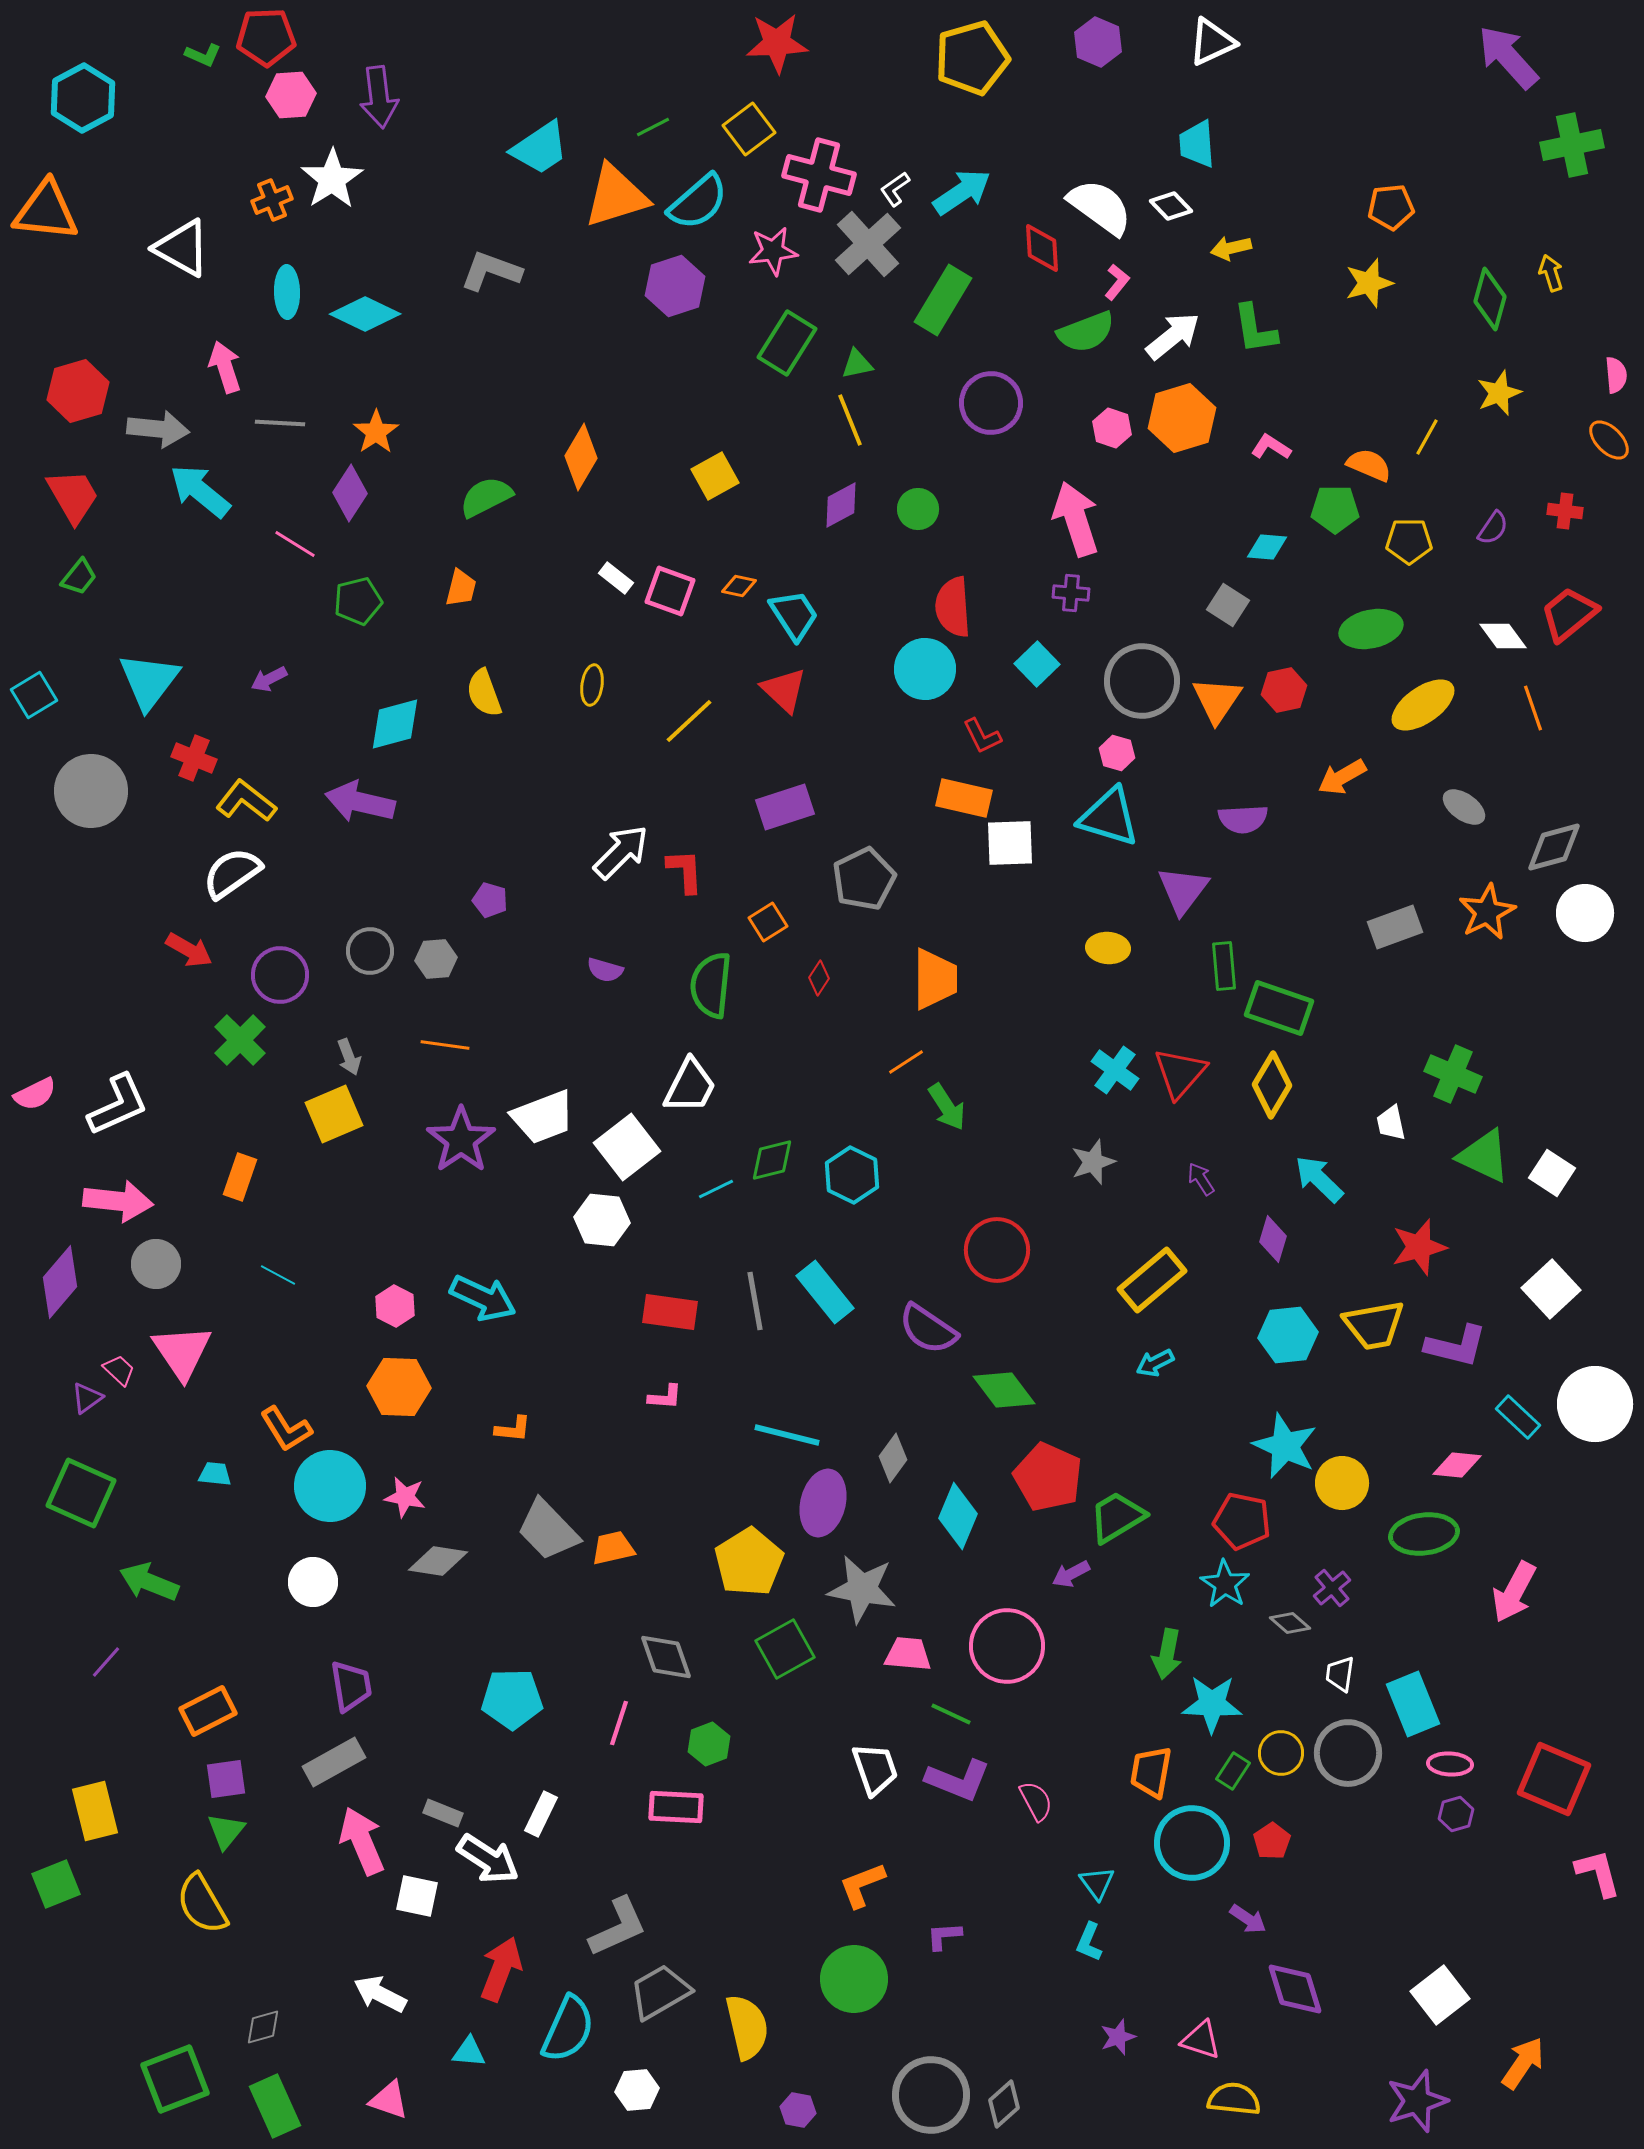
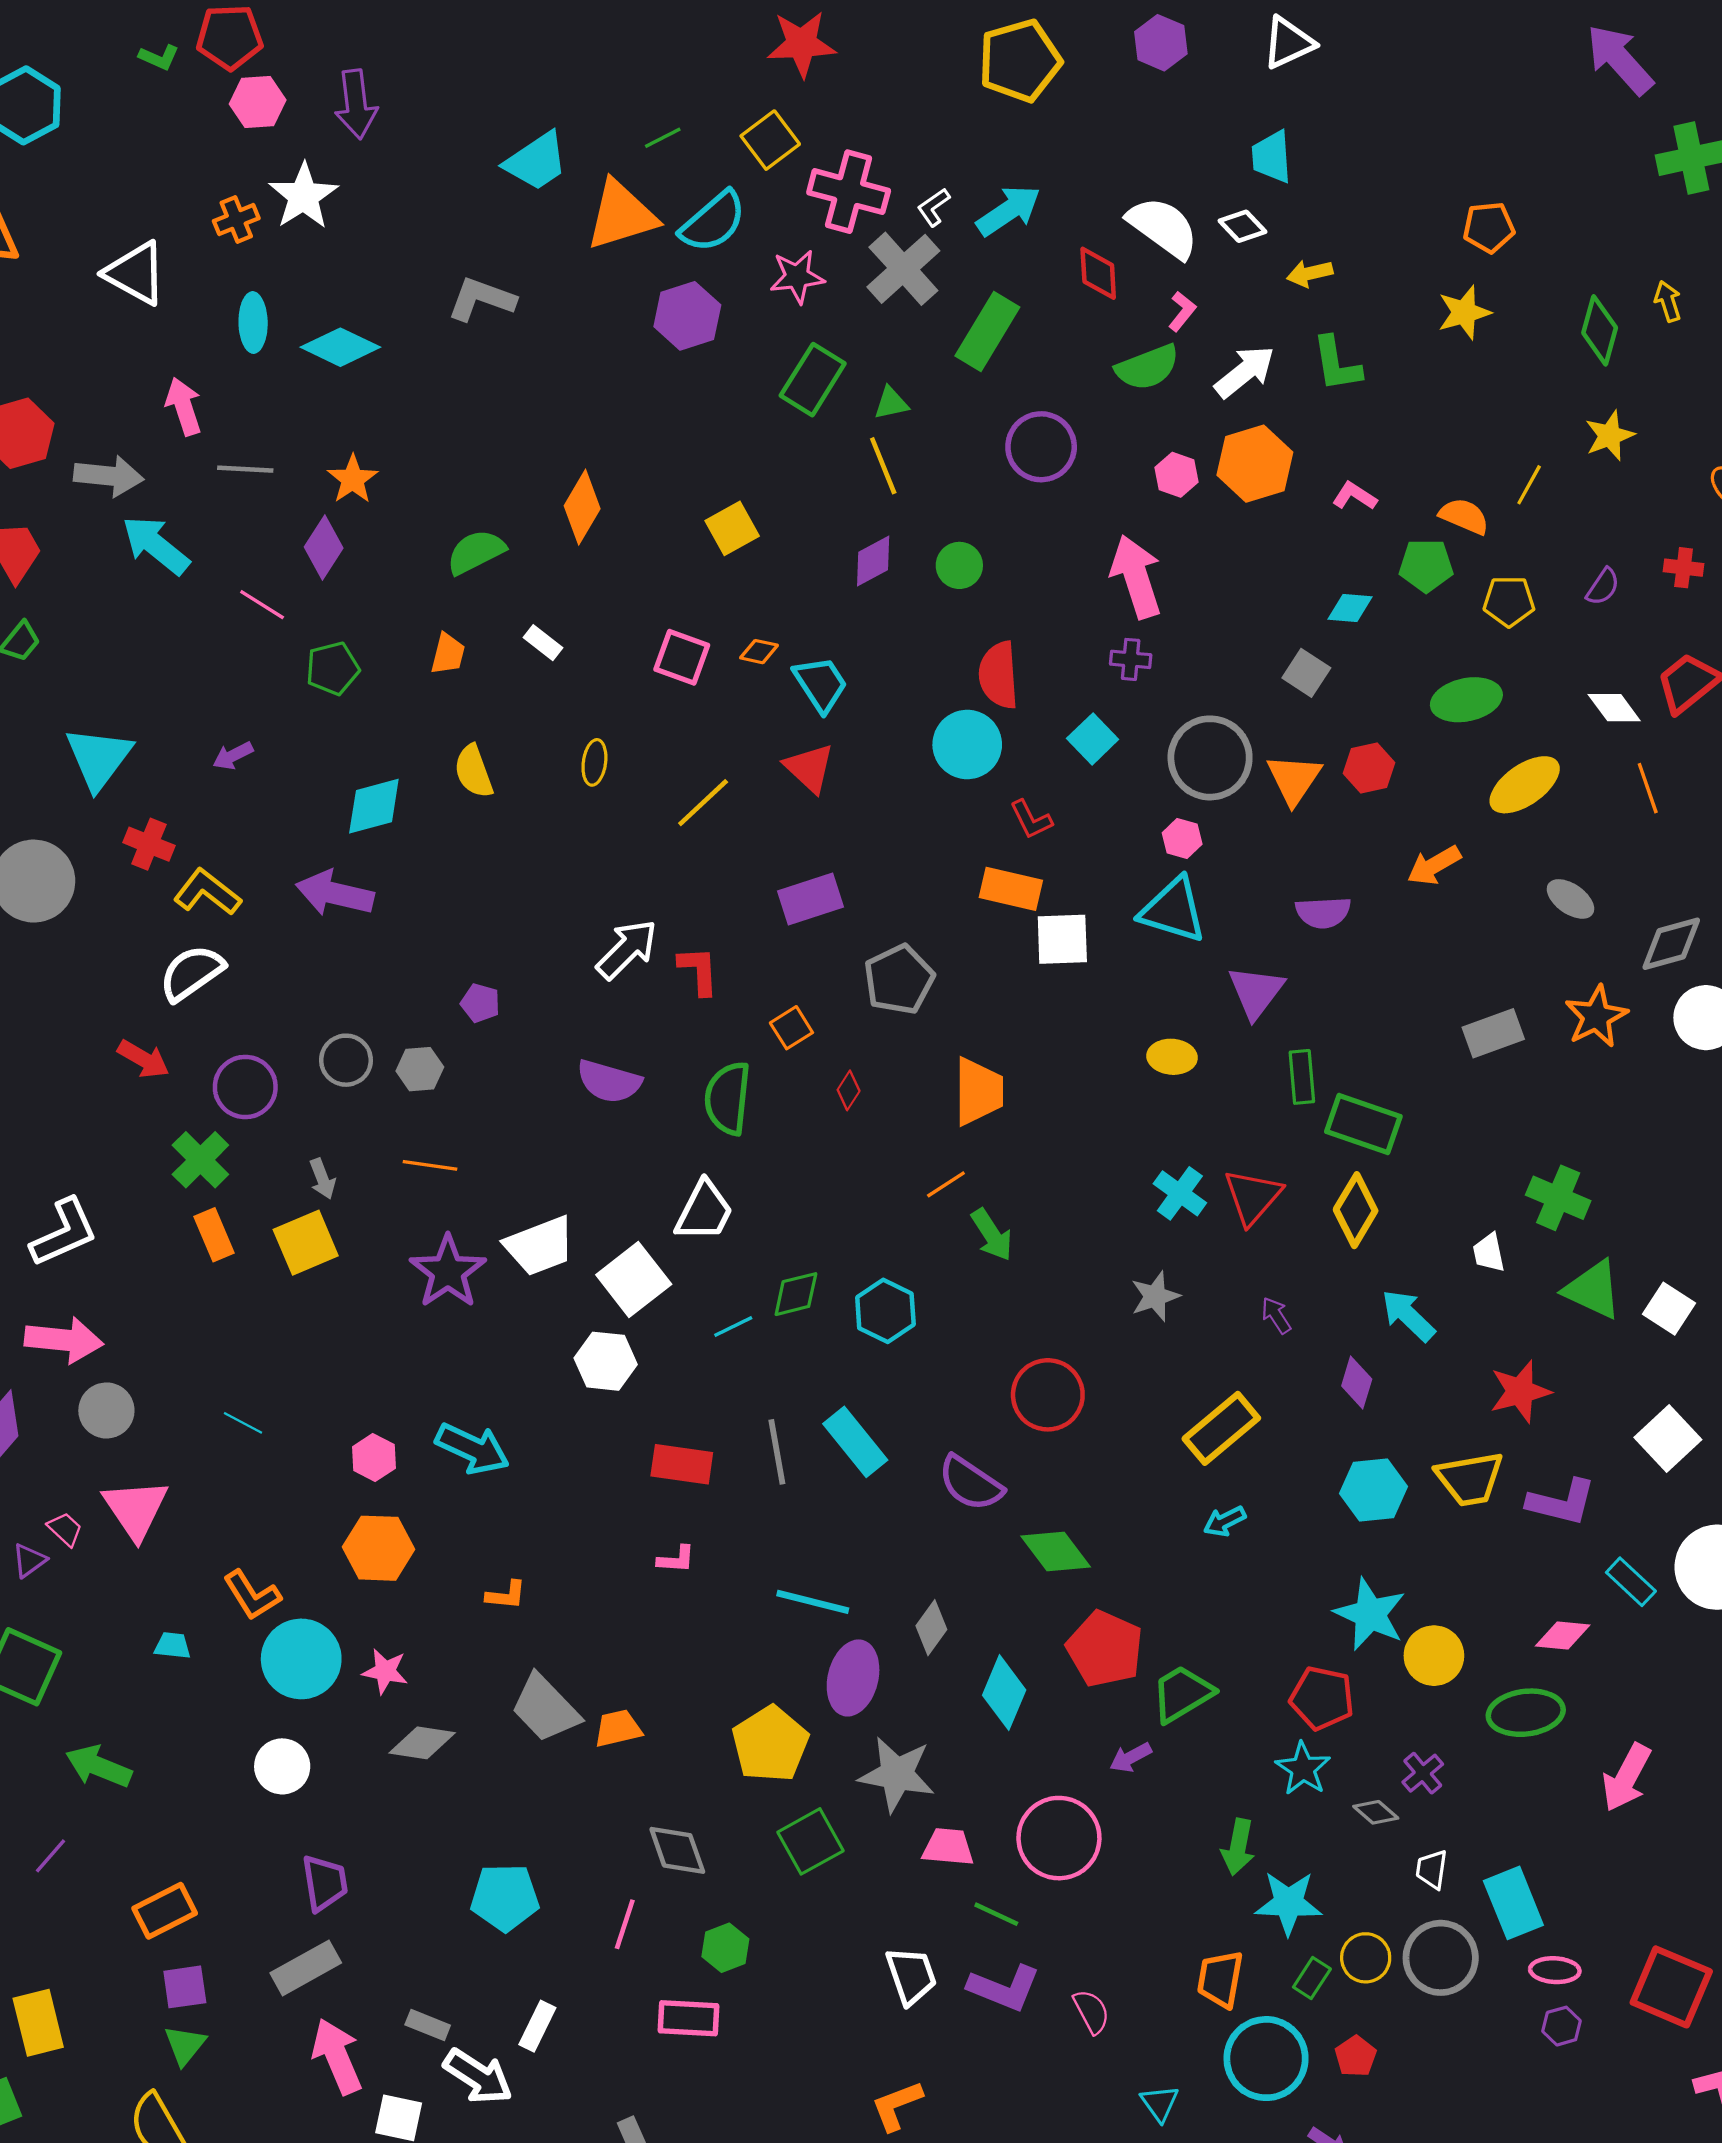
white rectangle: (616, 578) -> (543, 643), moved
purple semicircle: (605, 970) -> (609, 1081), size x1.6
orange rectangle: (240, 1177) -> (214, 1235), moved, turned -42

